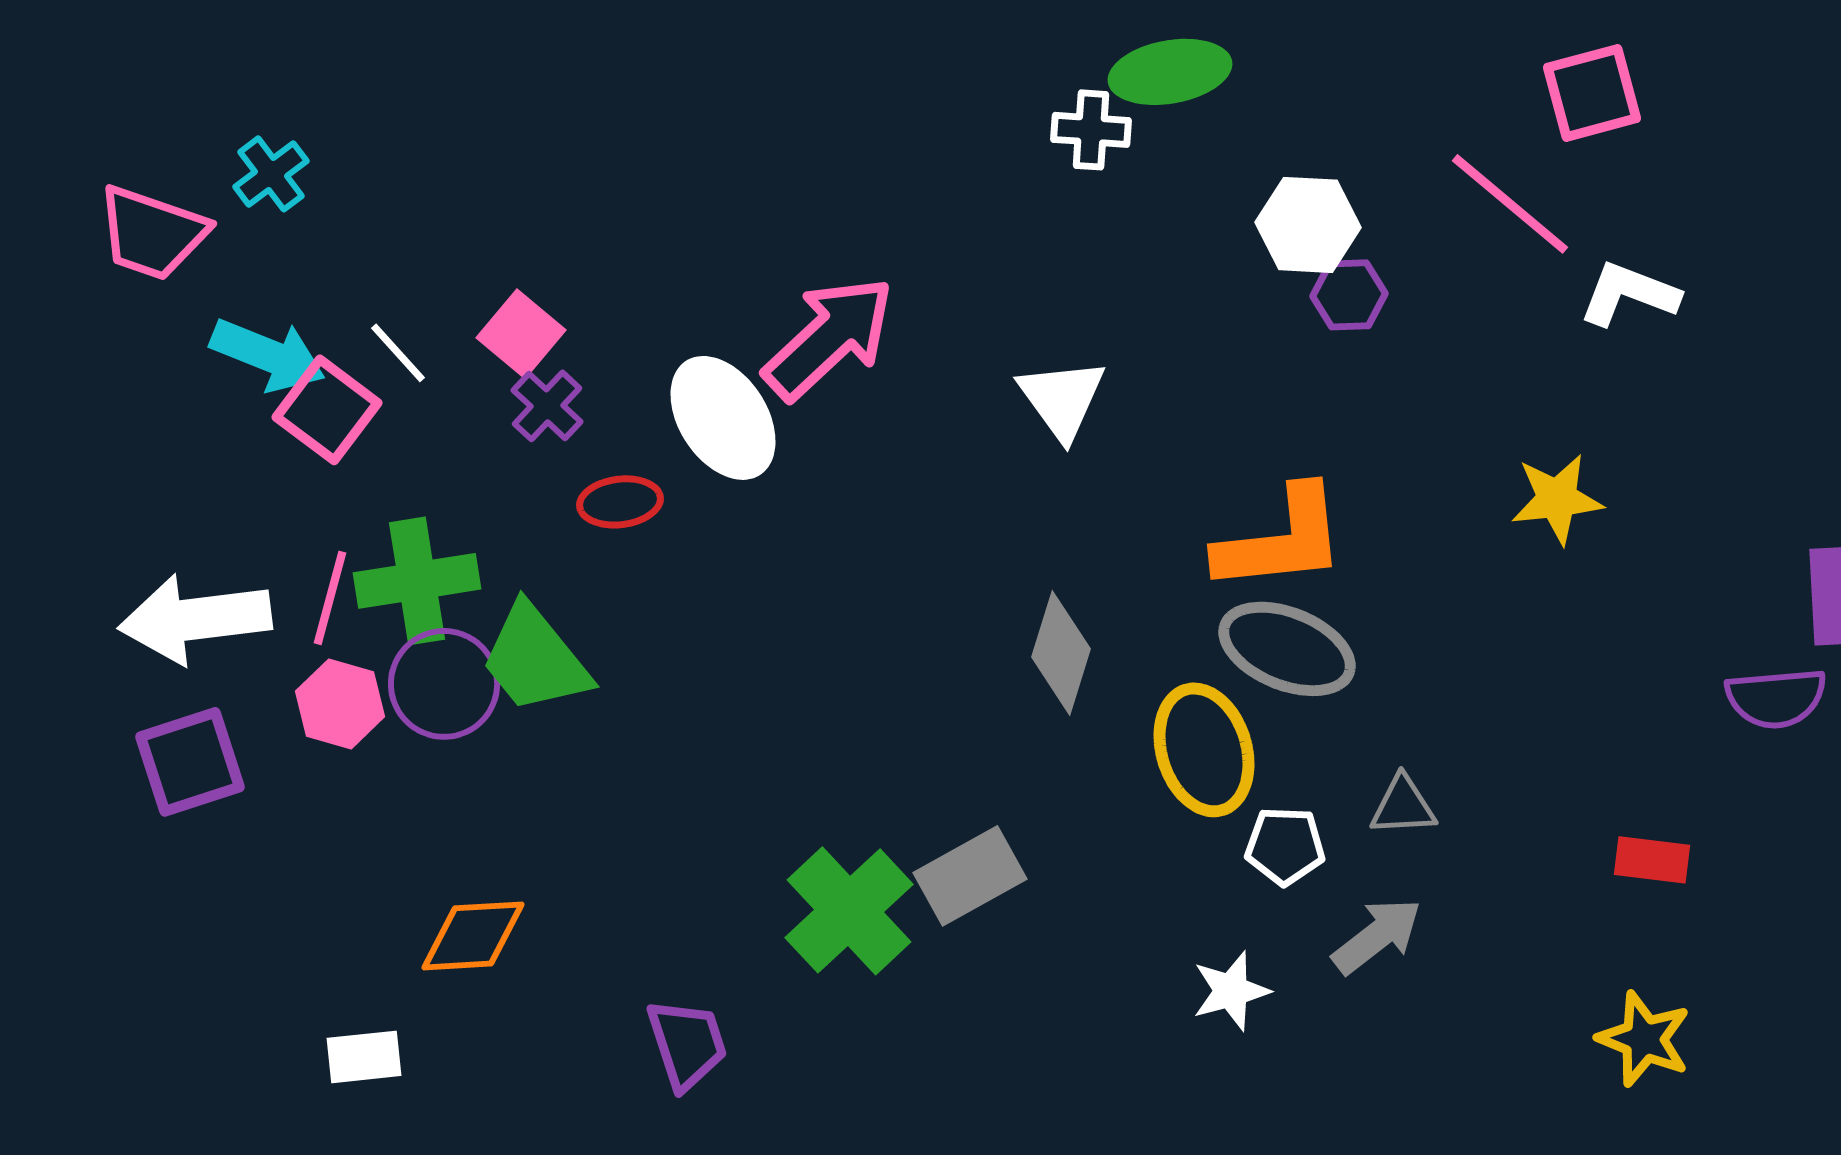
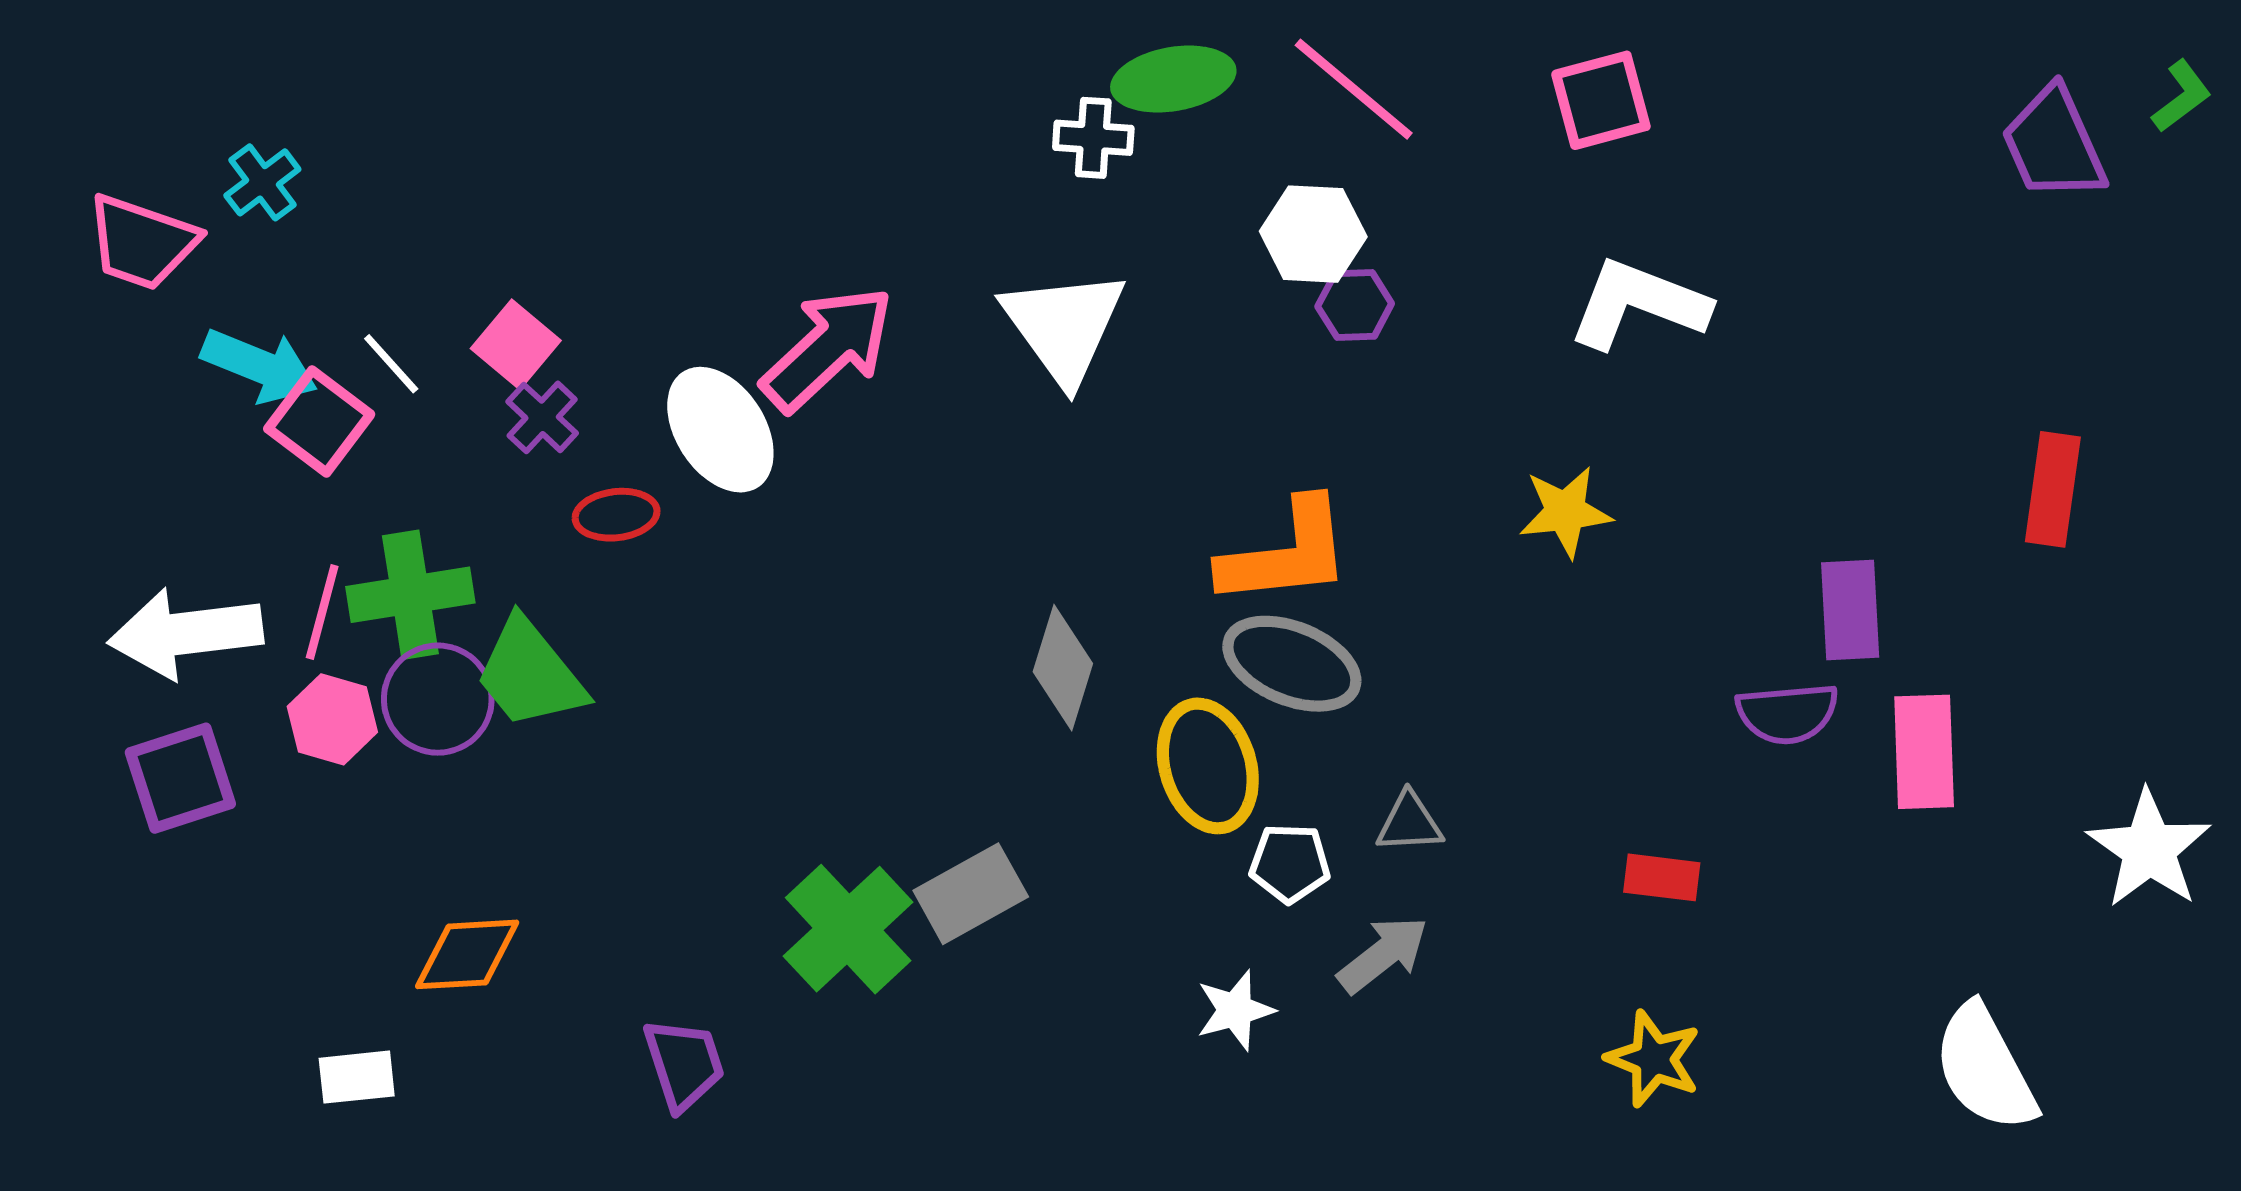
pink line: (1510, 204) -> (1354, 89), moved
white L-shape: (1629, 294) -> (1638, 304), size x1.4
white triangle: (1062, 399) -> (1064, 326), moved, size x1.4

